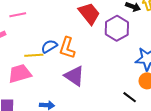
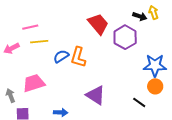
yellow line: (34, 55) -> (39, 42), moved
purple triangle: (74, 76) -> (96, 95), moved

